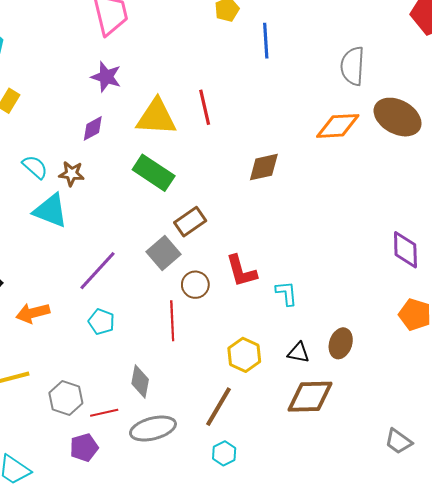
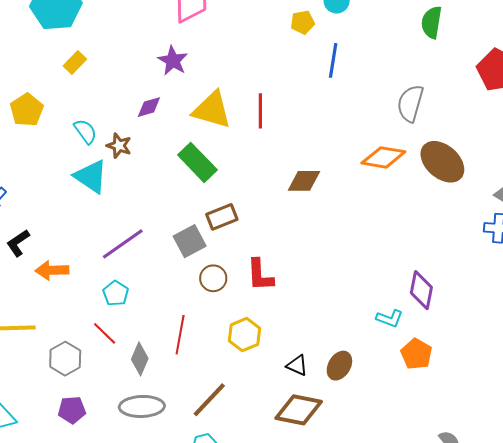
cyan L-shape: (286, 293) -> (390, 318), moved, turned 104
red line: (172, 321) -> (180, 335), moved
yellow hexagon: (244, 355) -> (245, 335), moved
red line: (104, 413) -> (105, 333), moved, turned 44

